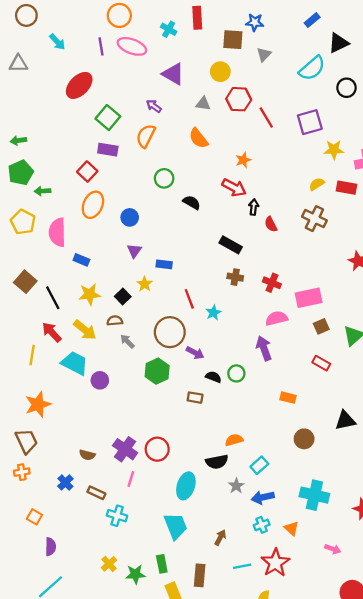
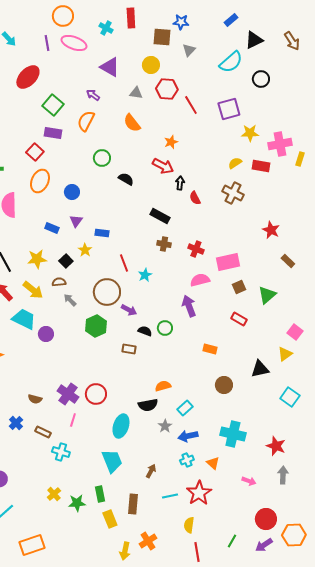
blue rectangle: (81, 260) -> (52, 228), moved

